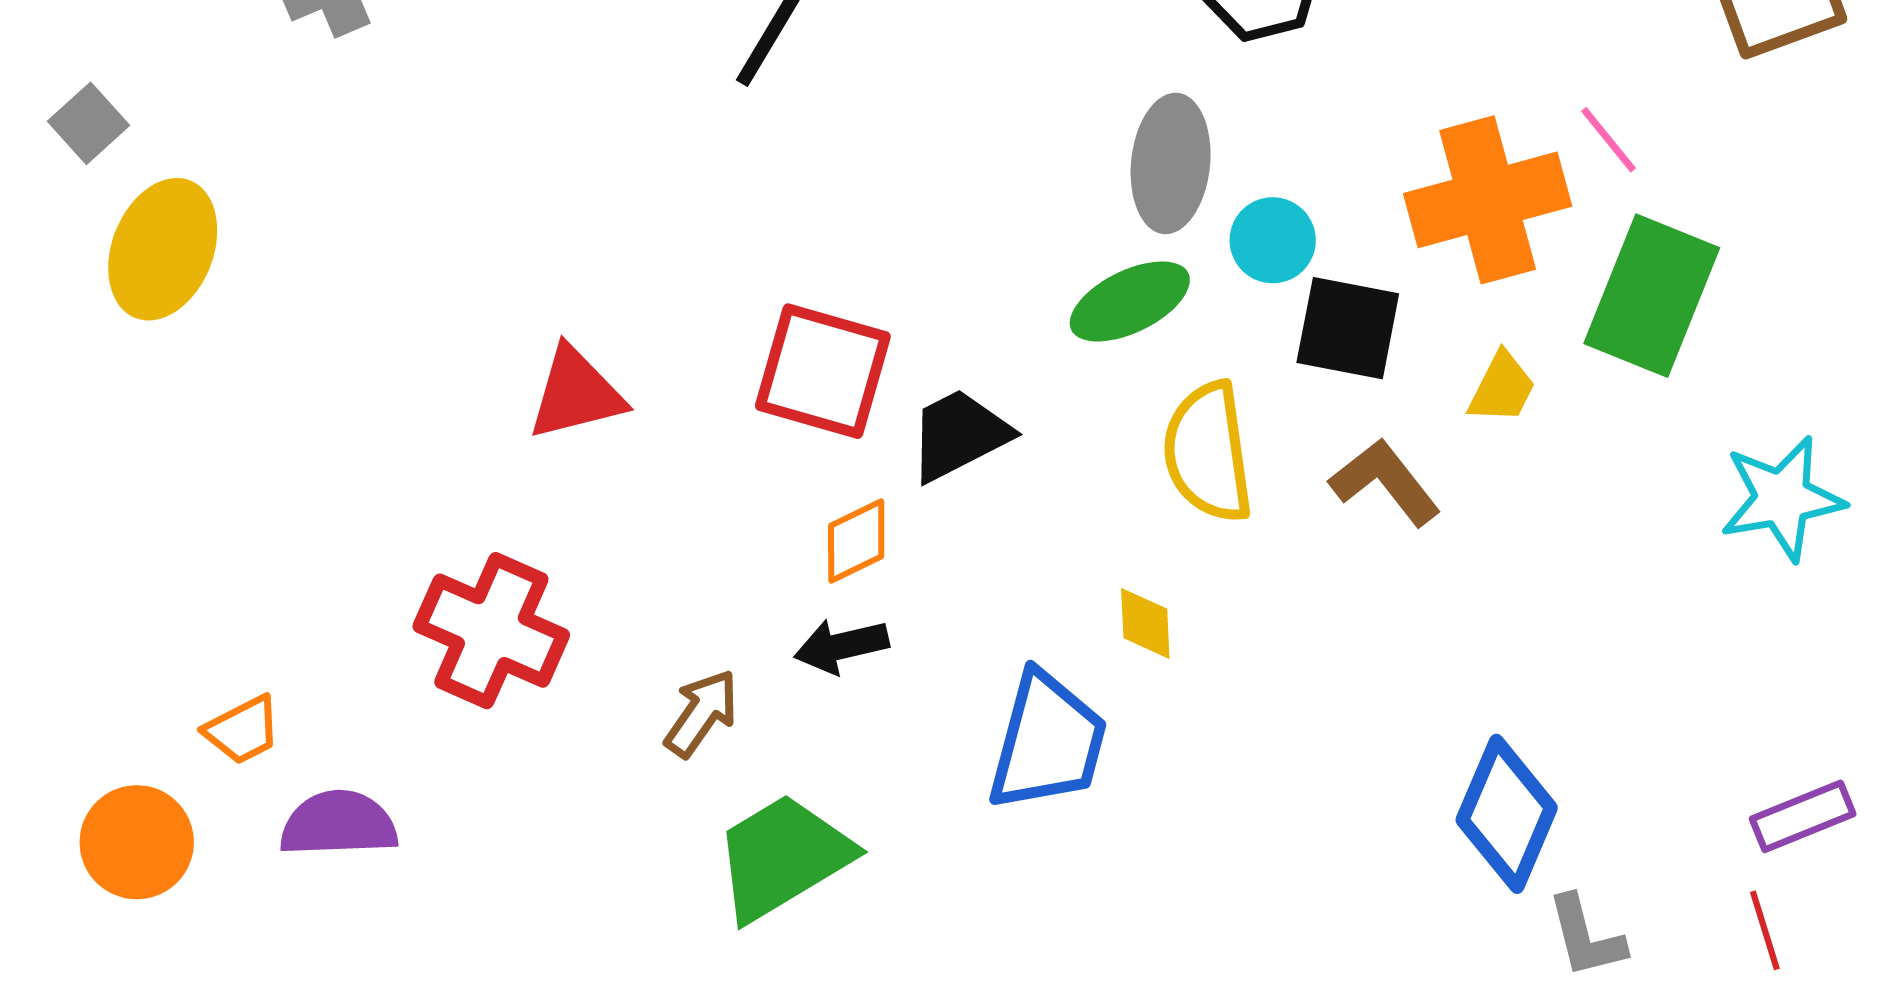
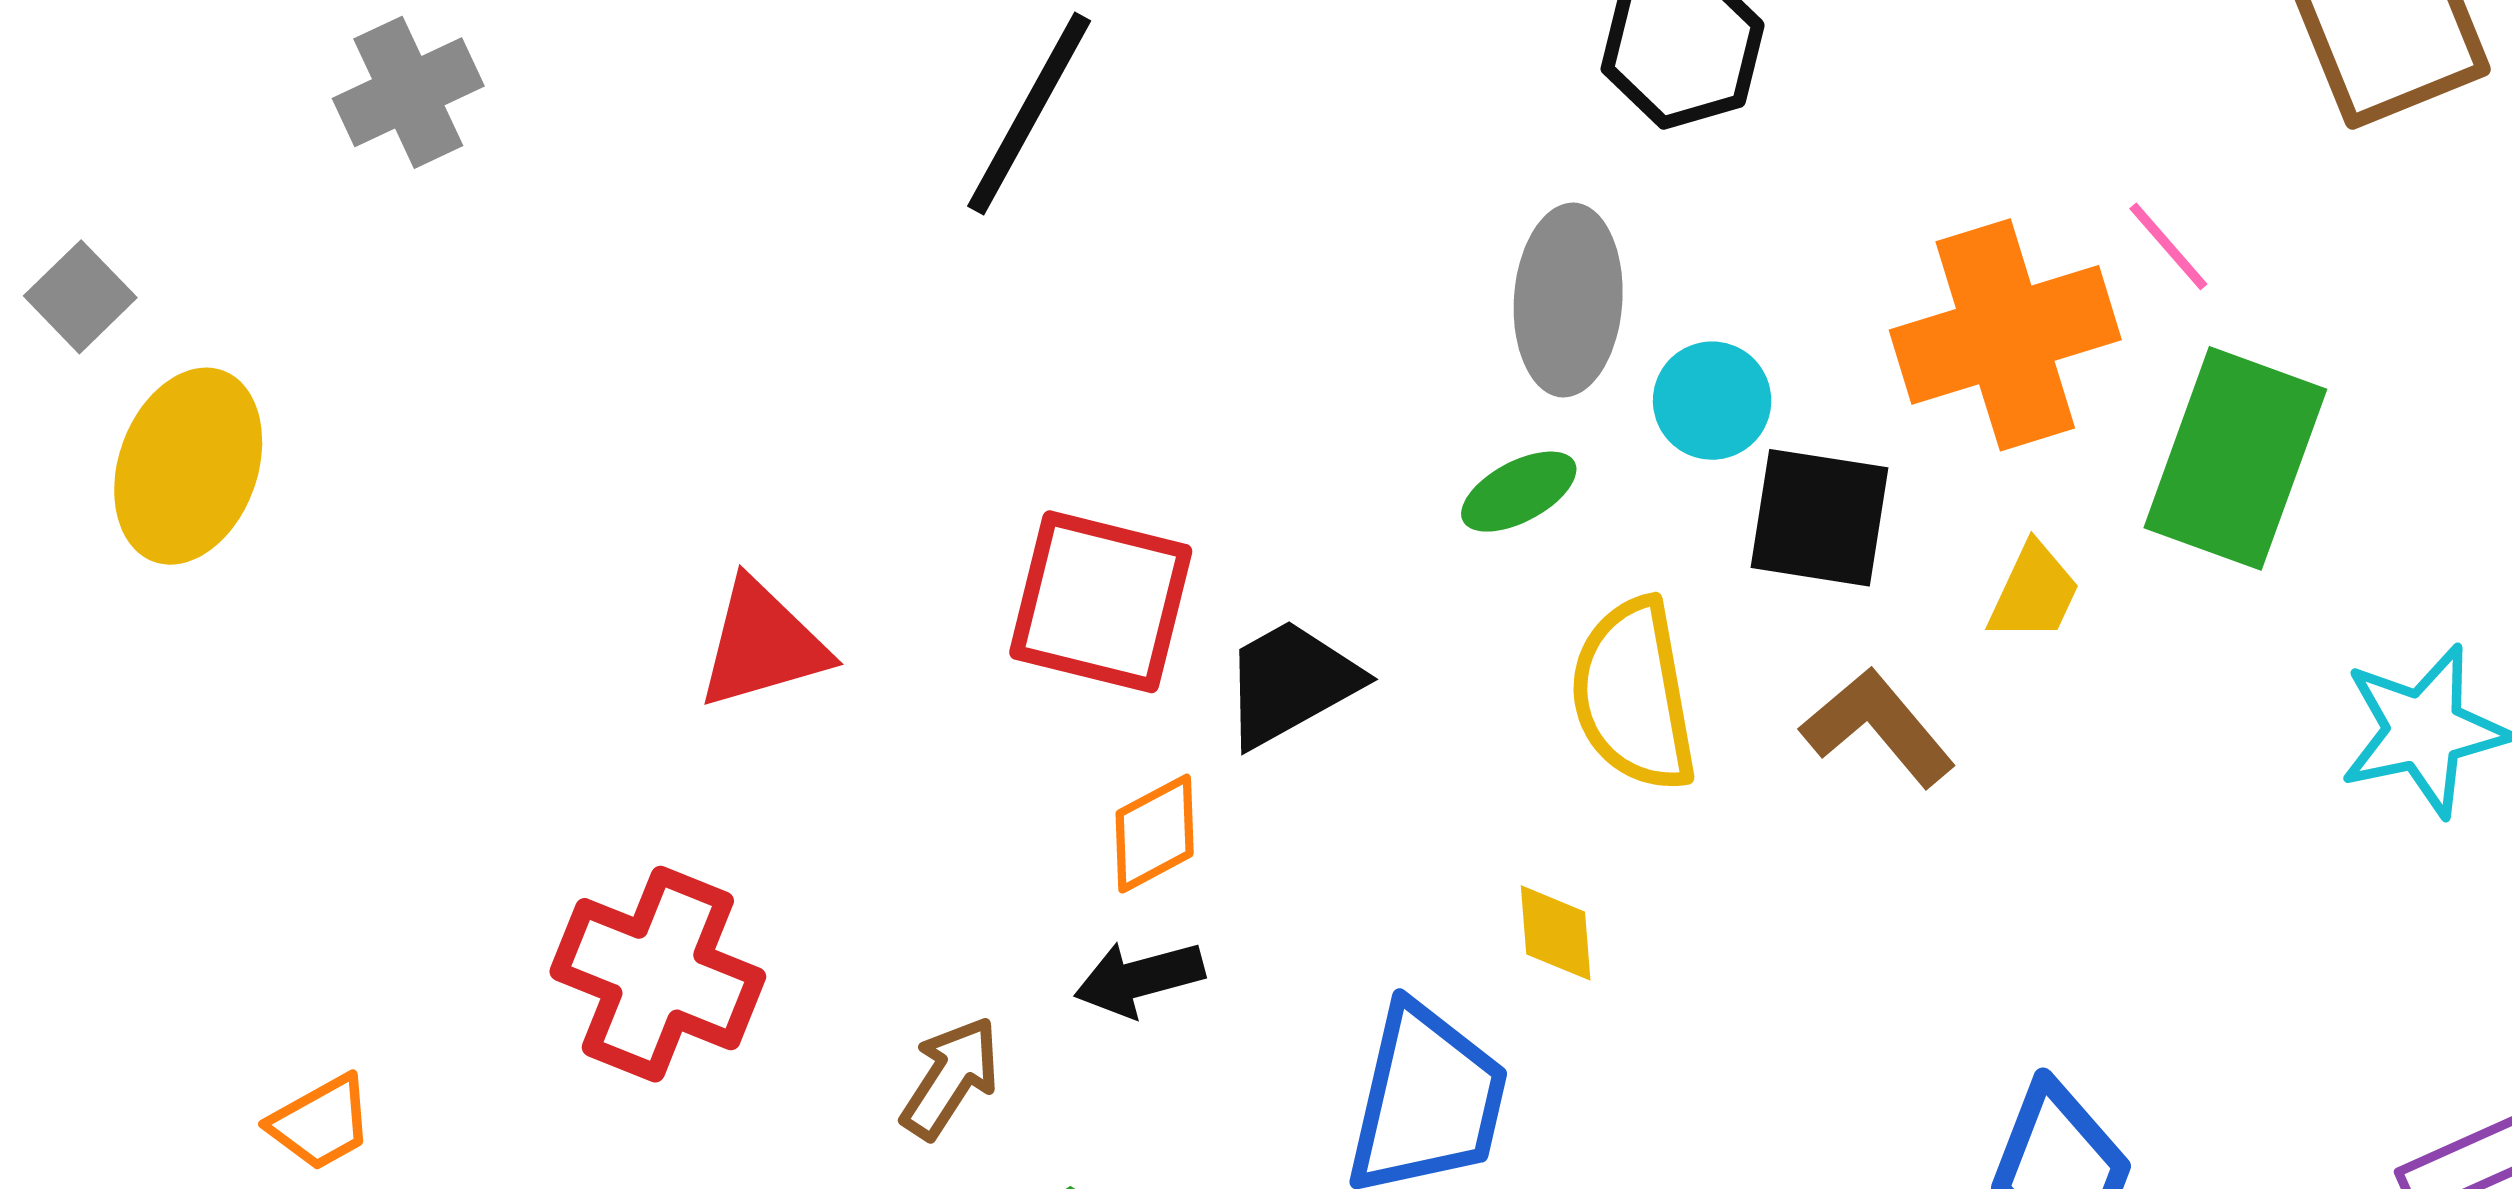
green ellipse: (1130, 302) -> (1519, 492), size x0.7

